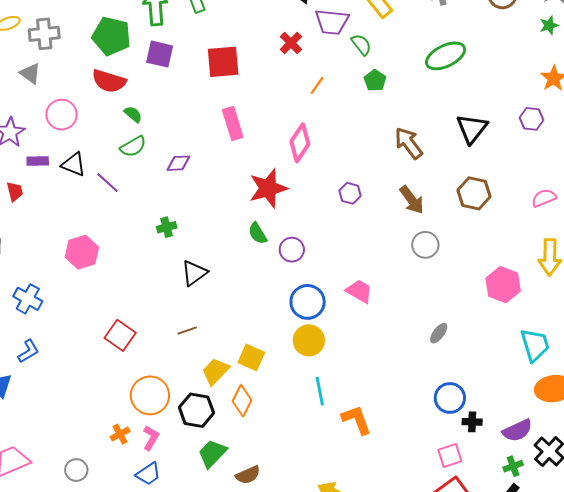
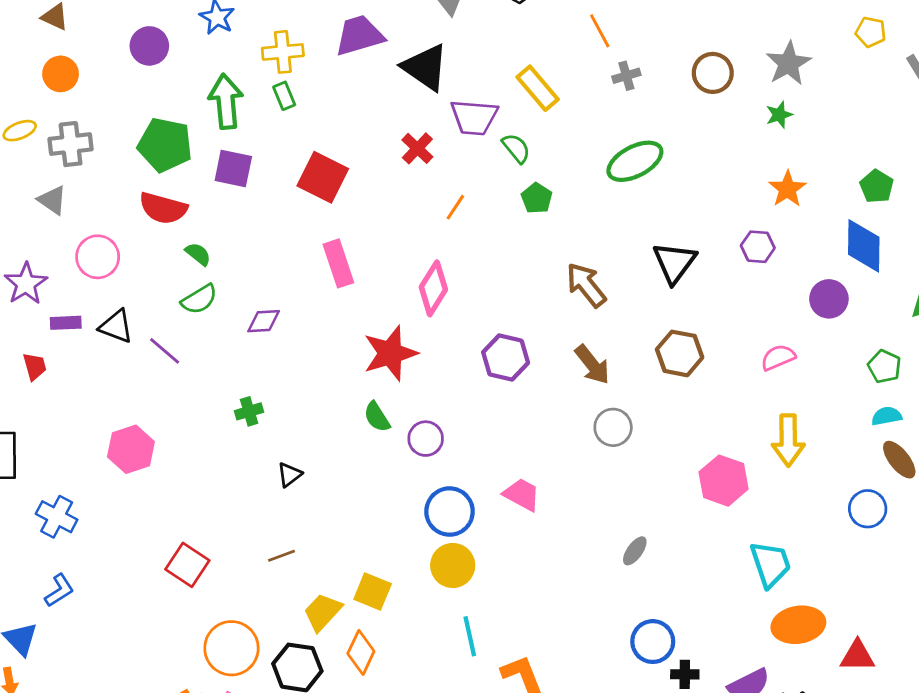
red square: (223, 62) -> (323, 177), turned 33
purple hexagon: (350, 193) -> (506, 358), size x1.5
black triangle: (194, 273) -> (289, 475), size x0.7

